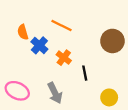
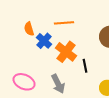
orange line: (62, 25) -> (64, 23), turned -30
orange cross: (64, 58) -> (66, 52), size x1.5

